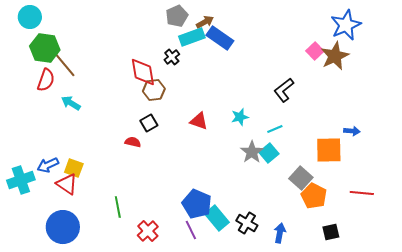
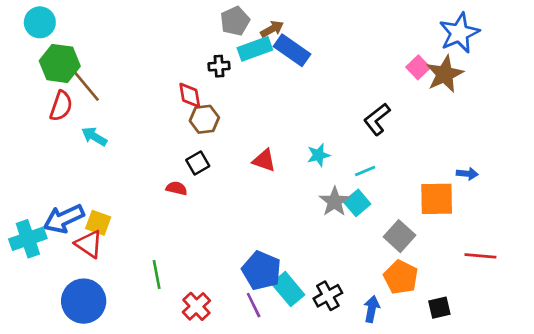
black cross: (172, 57) -> (219, 66), moved, turned 35
red diamond: (143, 72) -> (190, 95), size x0.7
blue arrow: (48, 165) -> (64, 219), size x1.4
orange pentagon: (314, 196) -> (401, 277), moved
black cross: (247, 223) -> (328, 296), turned 30

